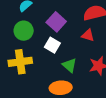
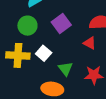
white square: (52, 45) -> (44, 53), moved

